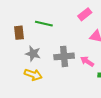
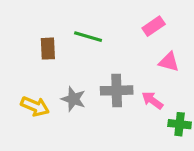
gray star: (33, 54) -> (73, 99), moved
yellow arrow: (33, 75) -> (35, 106), moved

